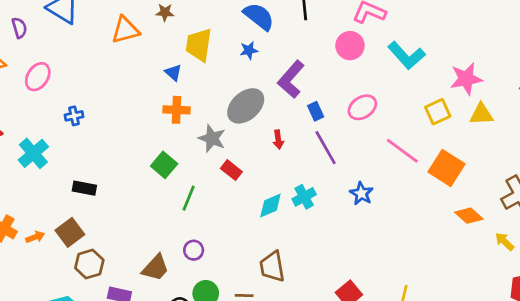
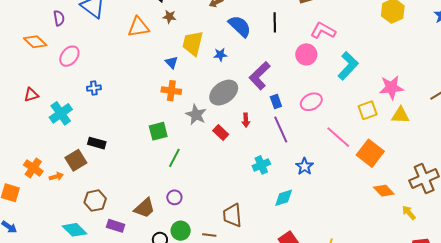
blue star: (249, 50) -> (220, 55), moved
cyan L-shape: (406, 55) -> (348, 66), turned -100
green square: (164, 165) -> (158, 131), turned 30
red rectangle: (231, 170) -> (221, 133), moved
cyan diamond: (270, 205) -> (284, 198), moved
brown square: (70, 232) -> (76, 160), moved

